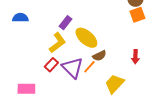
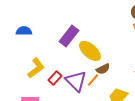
purple rectangle: (65, 23) -> (69, 36), size x1.5
yellow L-shape: (57, 43) -> (36, 68), moved

